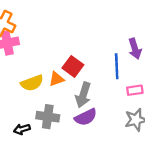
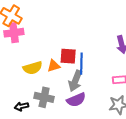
red square: (73, 66) -> (68, 56), turned -36
blue line: (117, 66) -> (81, 64), moved

